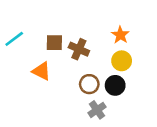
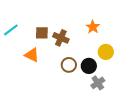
yellow circle: (122, 61) -> (106, 52), moved
gray cross: (97, 110) -> (98, 83), moved

